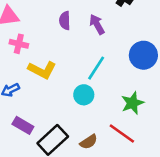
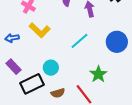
cyan circle: (84, 95) -> (51, 68), moved
green star: (132, 103) -> (98, 74), turned -30

